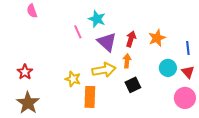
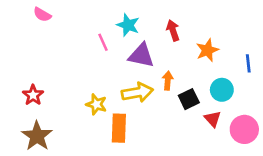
pink semicircle: (32, 11) -> (42, 15), turned -40
red arrow: (131, 39) -> (173, 30), moved, turned -35
purple triangle: (107, 42) -> (141, 55), turned -30
red triangle: (188, 72) -> (213, 119), moved
black square: (133, 85) -> (189, 99), moved

